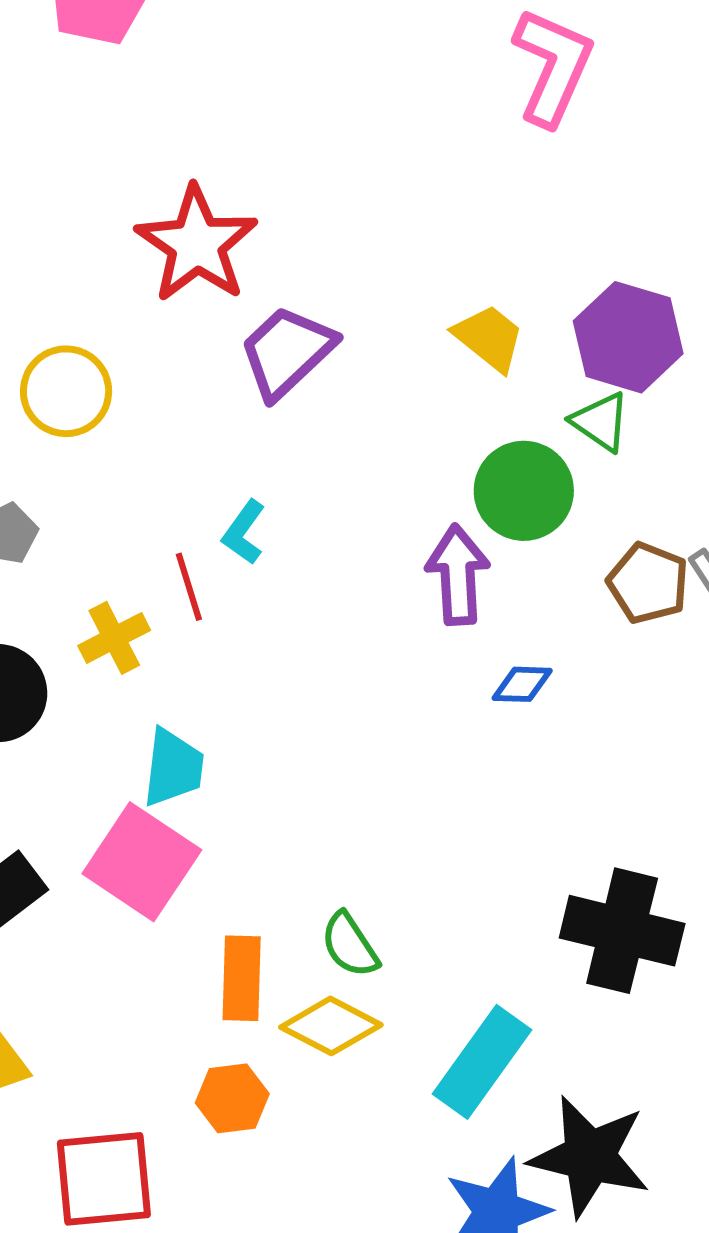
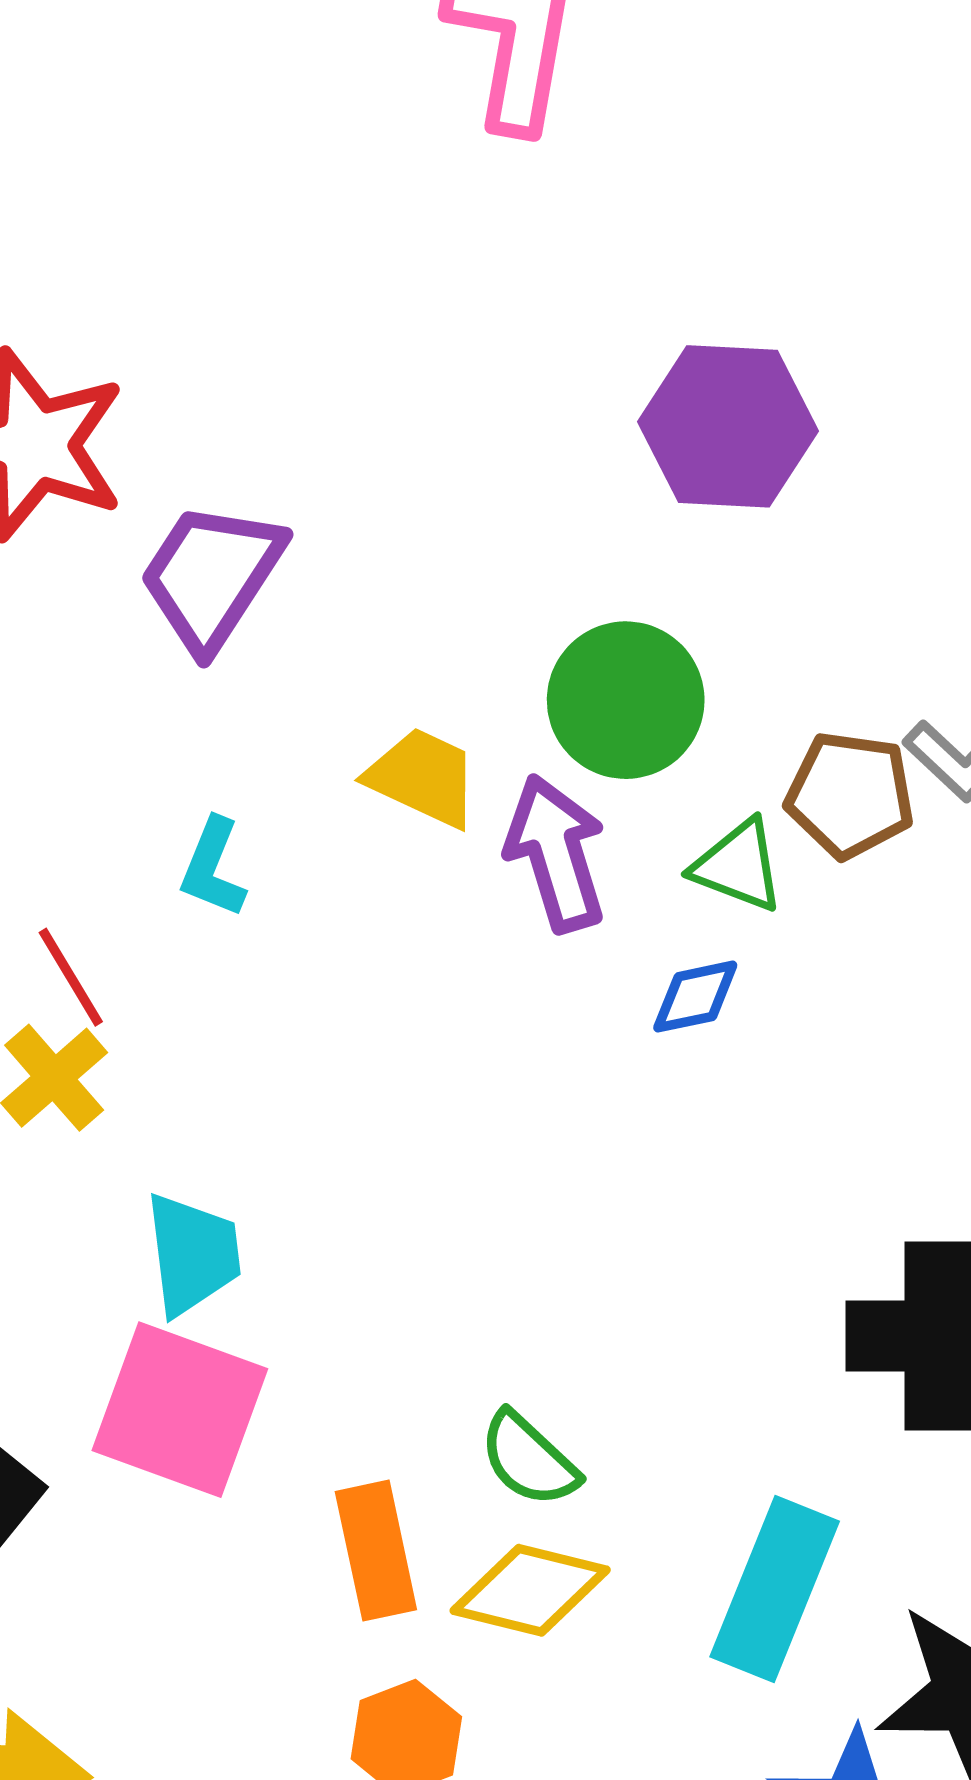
yellow trapezoid: (489, 338) -> (423, 777), moved
green triangle: (601, 422) -> (738, 866), moved
red line: (189, 587) -> (71, 977), moved

